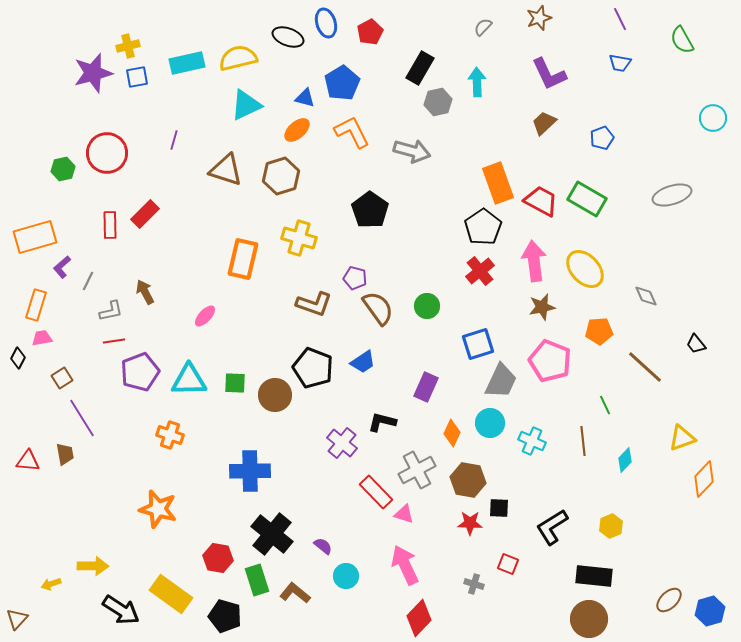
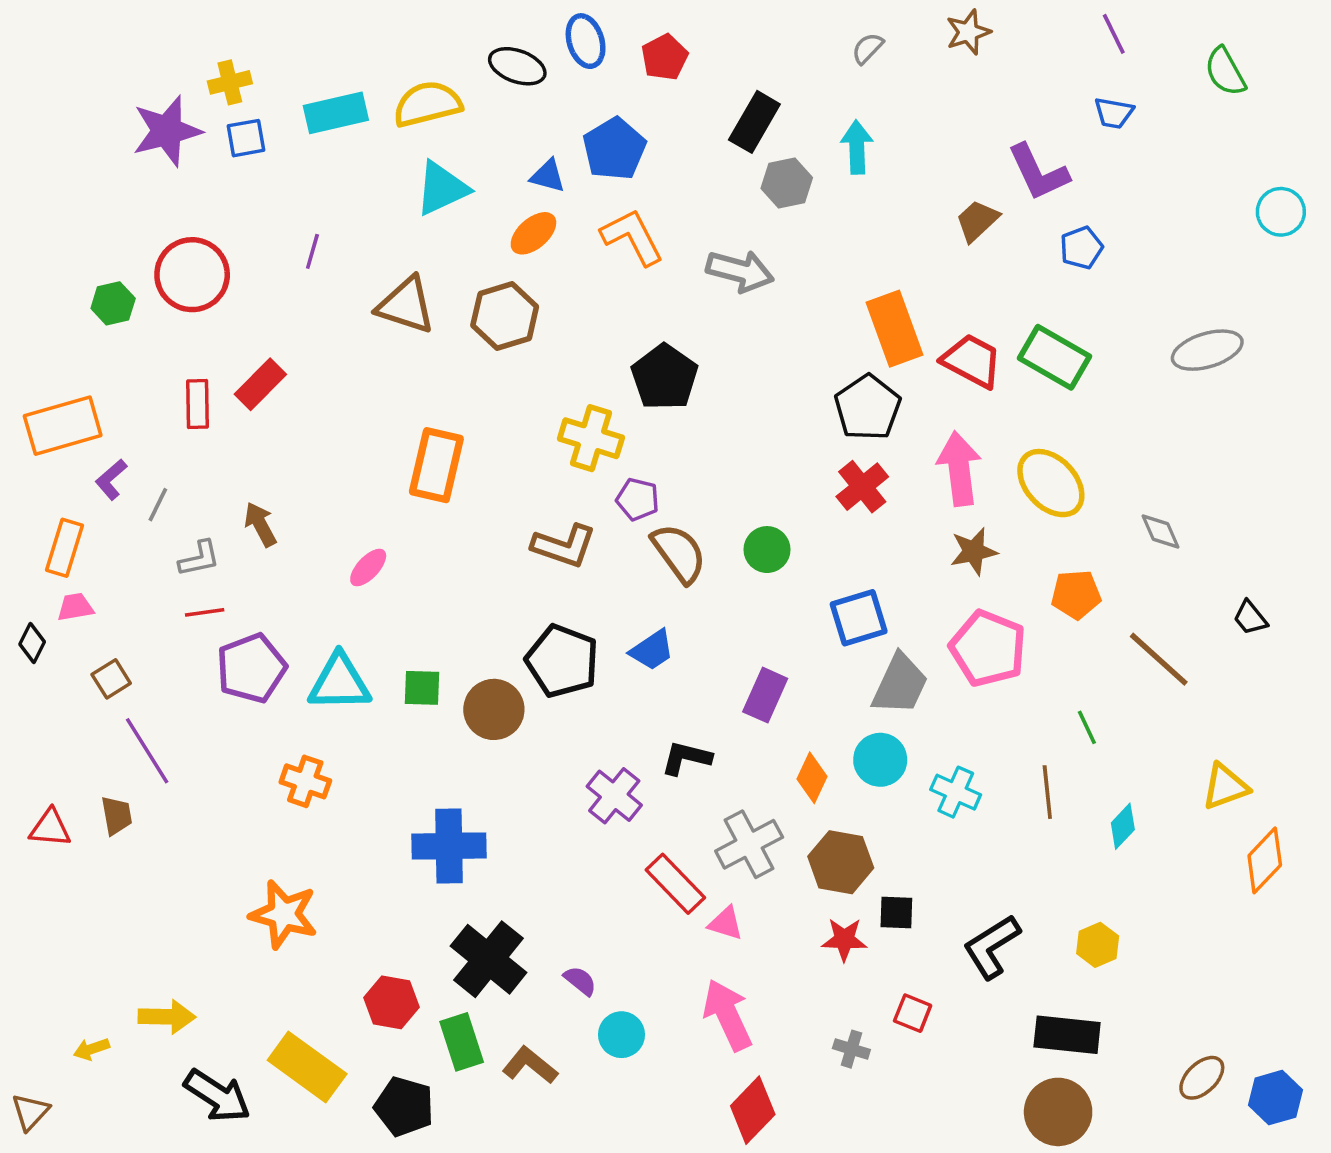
purple L-shape: (549, 74) -> (1038, 172), moved
yellow cross: (299, 238) -> (591, 438), moved

